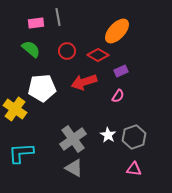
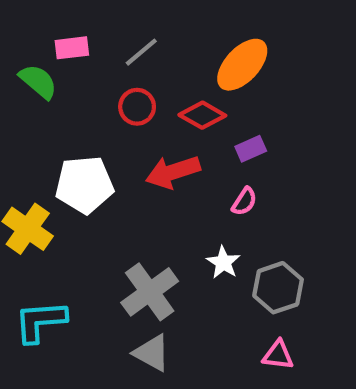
gray line: (58, 17) -> (141, 52), moved, turned 60
green semicircle: (31, 49) -> (38, 81), moved
white star: (108, 135) -> (223, 262), moved

